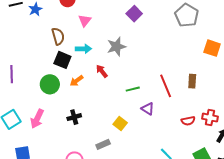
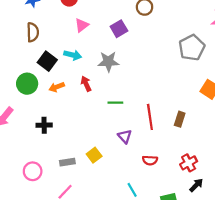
purple square: (134, 14) -> (119, 29), moved
brown semicircle: (58, 36) -> (33, 32), moved
green line: (133, 89) -> (115, 103), moved
red cross: (210, 118) -> (189, 163), turned 35
red semicircle: (188, 121) -> (150, 160), moved
yellow square: (120, 124) -> (94, 155), moved

